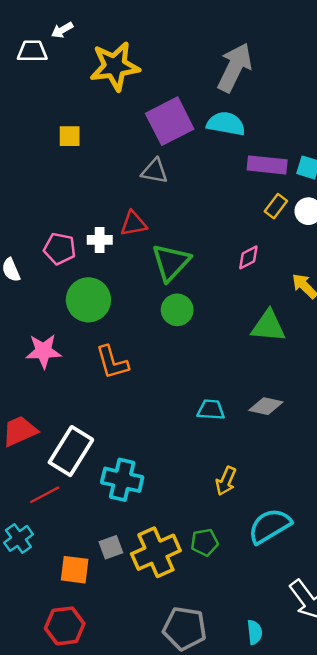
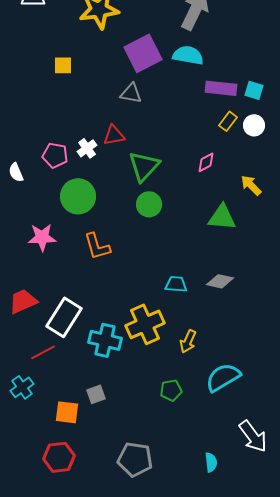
white cross: (100, 240) -> (87, 148), turned -36
yellow cross: (156, 552) -> (145, 324), moved
gray pentagon: (185, 628) -> (135, 459), moved

